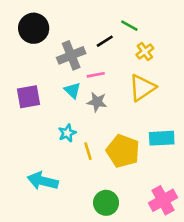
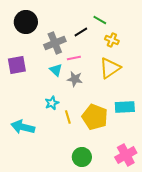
yellow cross: (145, 52) -> (112, 40), turned -32
purple square: (28, 97) -> (17, 65), moved
cyan arrow: (43, 181) -> (23, 127), moved

